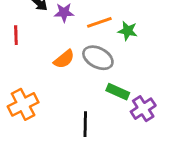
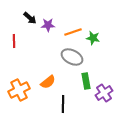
orange semicircle: (64, 59) -> (48, 82), moved
green rectangle: (118, 92) -> (86, 81), turned 56

